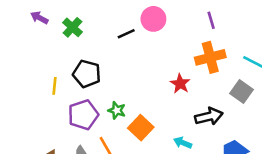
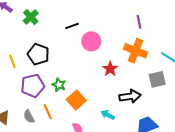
pink circle: (153, 19) -> (91, 41), moved
orange cross: (210, 57) -> (135, 51), turned 30
yellow line: (54, 86) -> (12, 61), turned -32
gray square: (242, 91) -> (157, 79), turned 36

